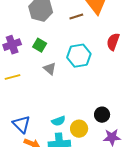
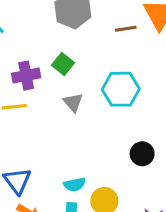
purple cross: (12, 45) -> (26, 76), moved
black circle: (102, 115) -> (142, 154), moved

